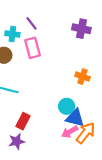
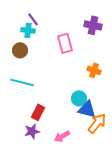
purple line: (32, 23) -> (33, 19), moved
pink rectangle: (33, 48) -> (65, 43), moved
pink arrow: (70, 132) -> (62, 136), moved

